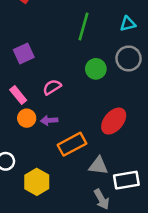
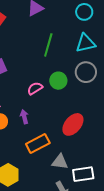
cyan triangle: (128, 24) -> (86, 43), size x1.5
pink semicircle: (52, 87) -> (35, 88), moved
purple arrow: (49, 120) -> (24, 117), moved, turned 80

